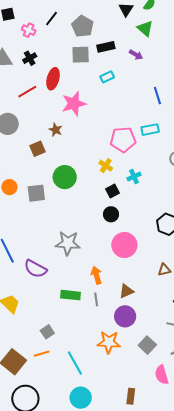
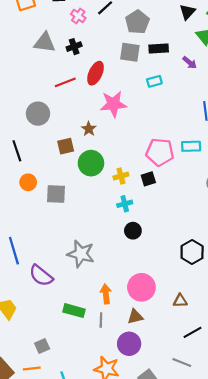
yellow cross: (106, 166) -> (121, 176), moved, turned 32
green circle: (65, 177) -> (91, 163), moved
cyan cross: (134, 177) -> (125, 204), moved
black square: (112, 191) -> (148, 179), moved
pink circle: (124, 245) -> (141, 287), moved

